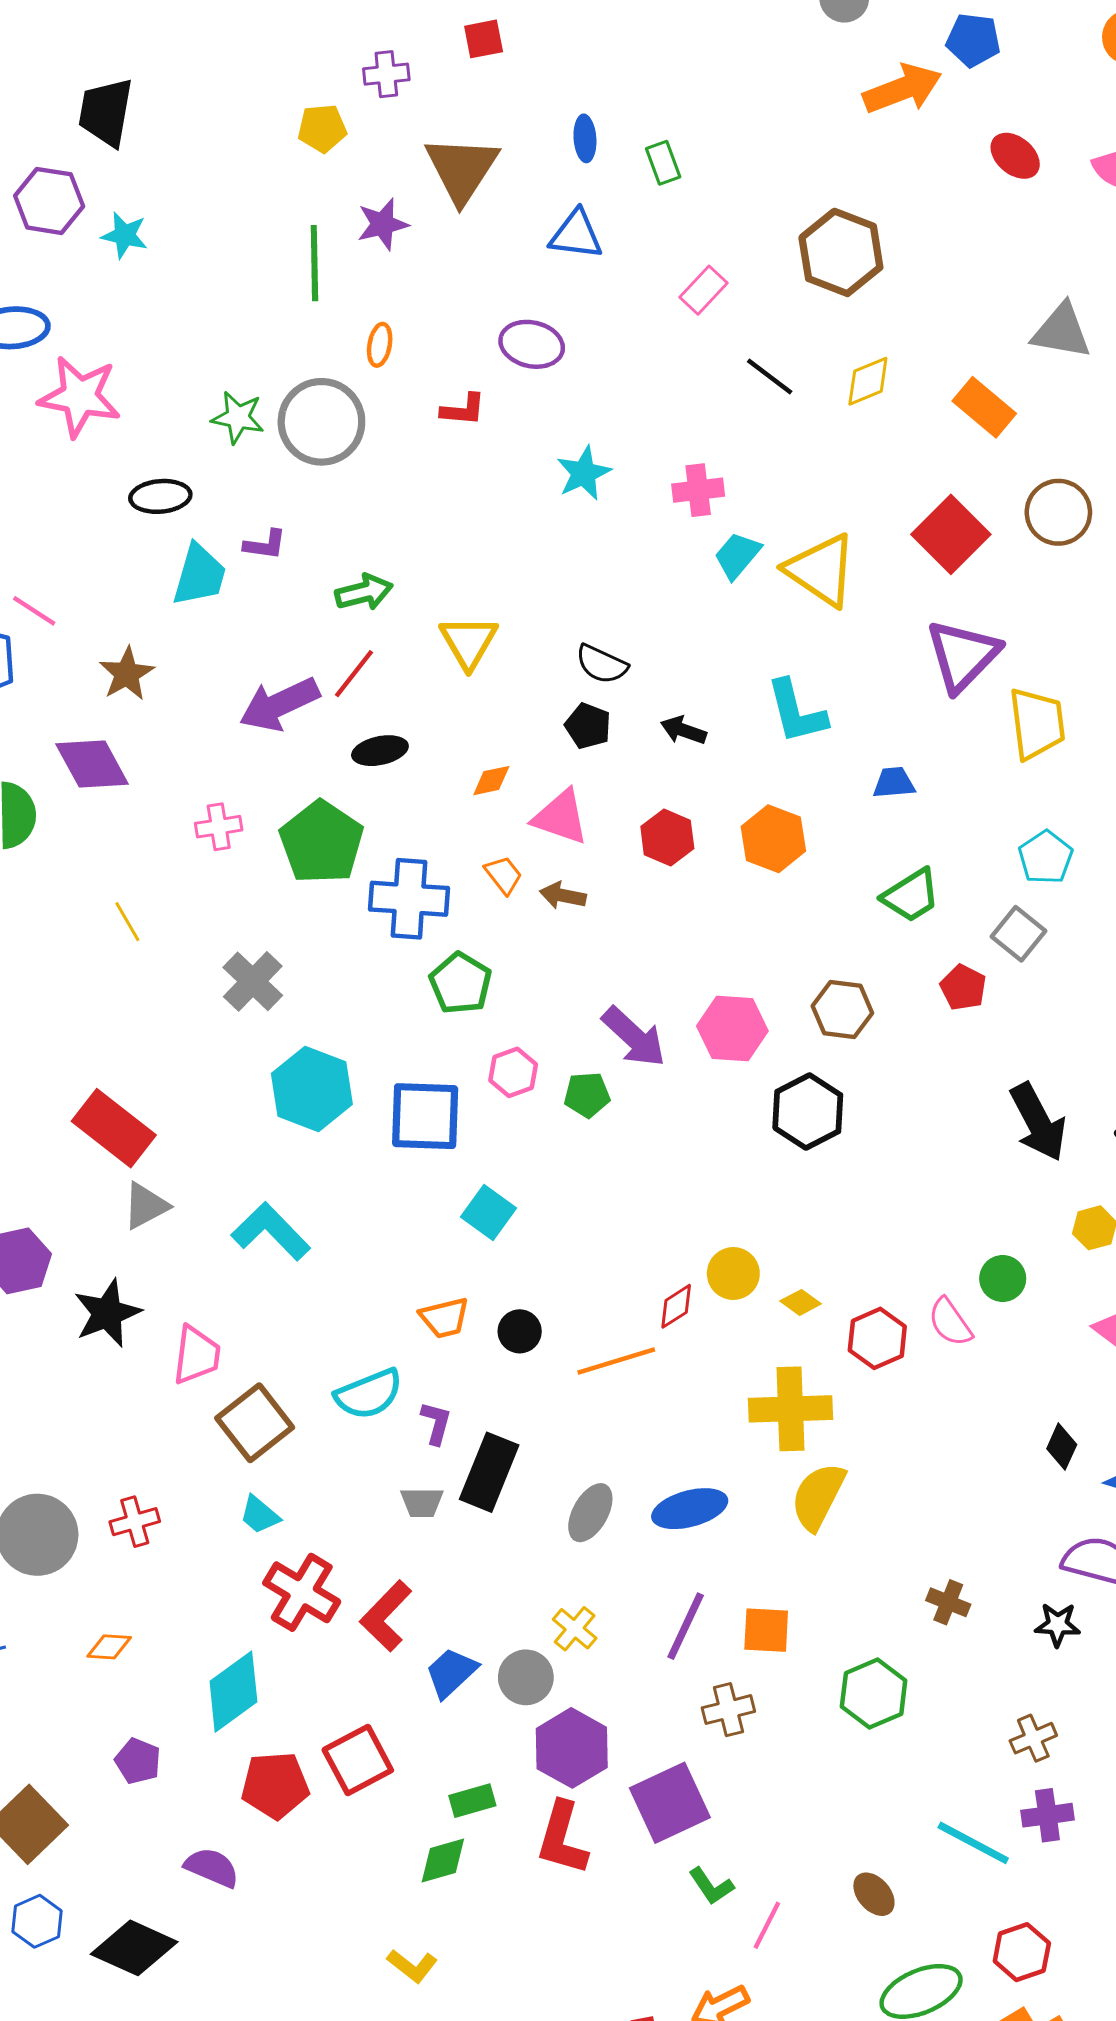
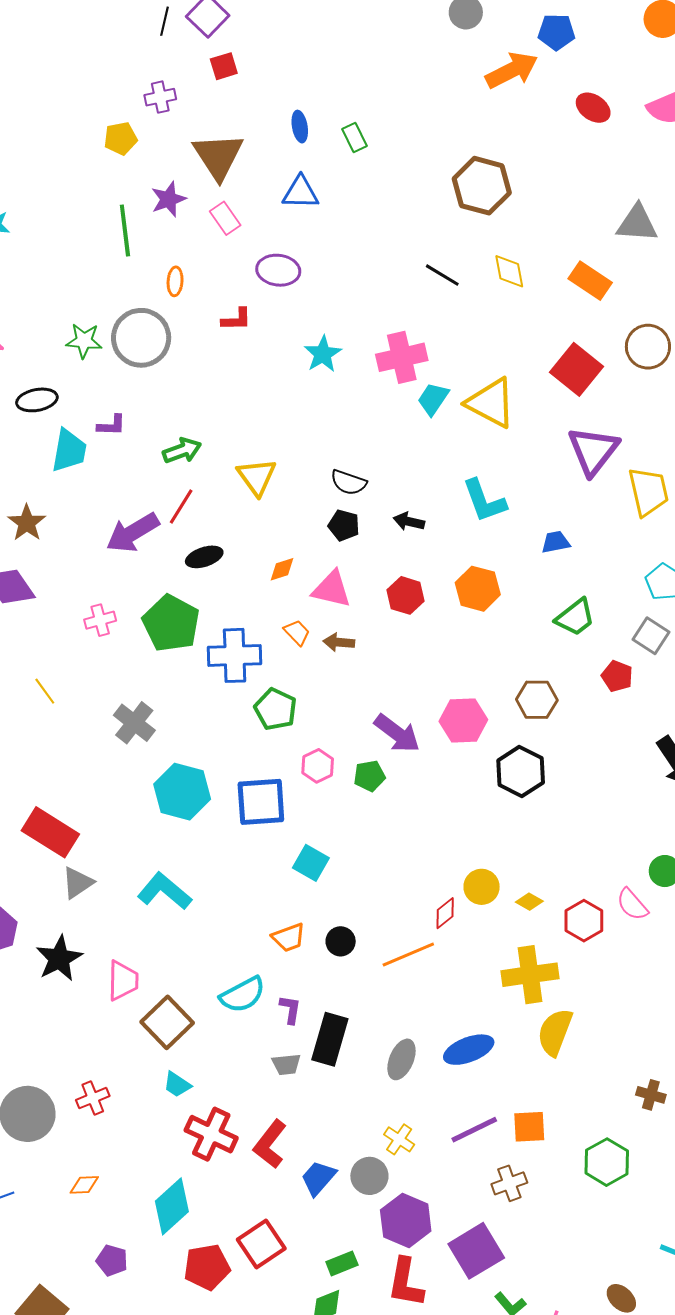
pink rectangle: (704, 290) -> (225, 218), moved, turned -72
yellow diamond: (868, 381) -> (509, 271), turned -72
pink cross: (698, 490) -> (402, 357), size x1.4
purple line: (686, 1626) -> (474, 1130), turned 45

